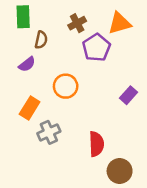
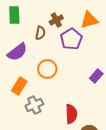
brown semicircle: (41, 40) -> (40, 33), moved
purple semicircle: (27, 64) -> (17, 52), size x1.5

